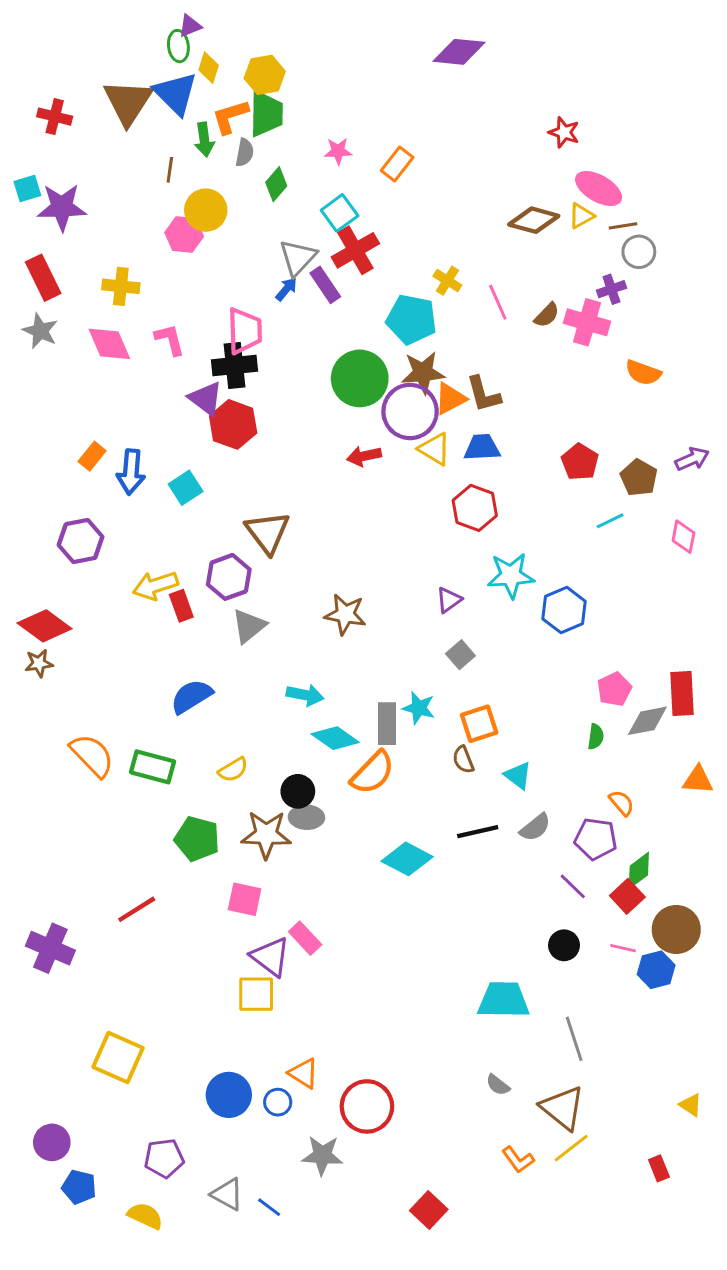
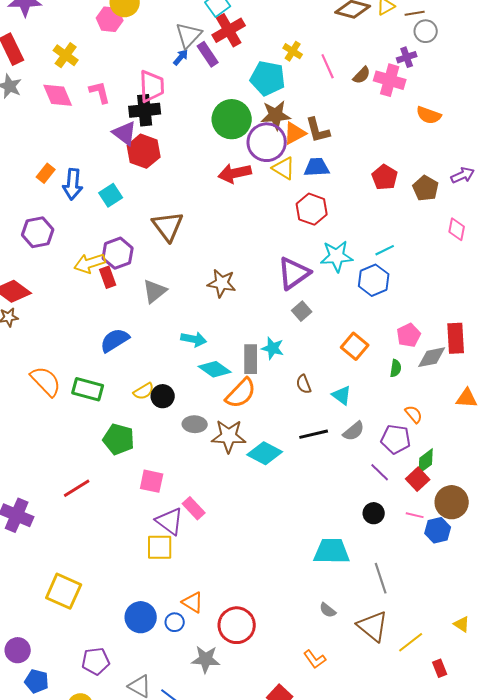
yellow cross: (121, 286) -> (66, 55), turned 30
red arrow: (364, 456) -> (235, 173), size x1.4
cyan line: (610, 521) -> (385, 250), moved
purple hexagon: (229, 577) -> (118, 253), moved
purple triangle: (449, 600) -> (294, 273), size x1.8
orange square: (479, 724) -> (355, 346), moved, turned -32
black circle: (298, 791) -> (163, 396), moved
brown star: (266, 835) -> (229, 436), moved
yellow line: (571, 1148) -> (411, 642), moved
orange L-shape: (518, 1160) -> (315, 659), moved

